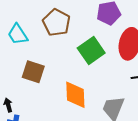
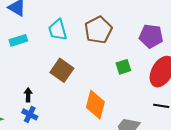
green square: (91, 51) -> (123, 67), size x0.6

